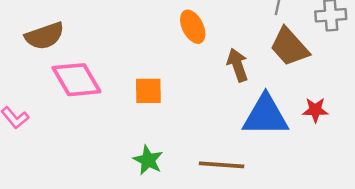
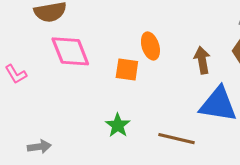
orange ellipse: (193, 27) -> (150, 46), moved

